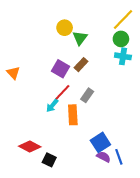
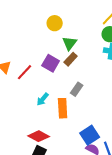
green triangle: (80, 38) -> (70, 43), moved
red line: (63, 92) -> (25, 72), moved
red diamond: (30, 147) -> (39, 136), moved

